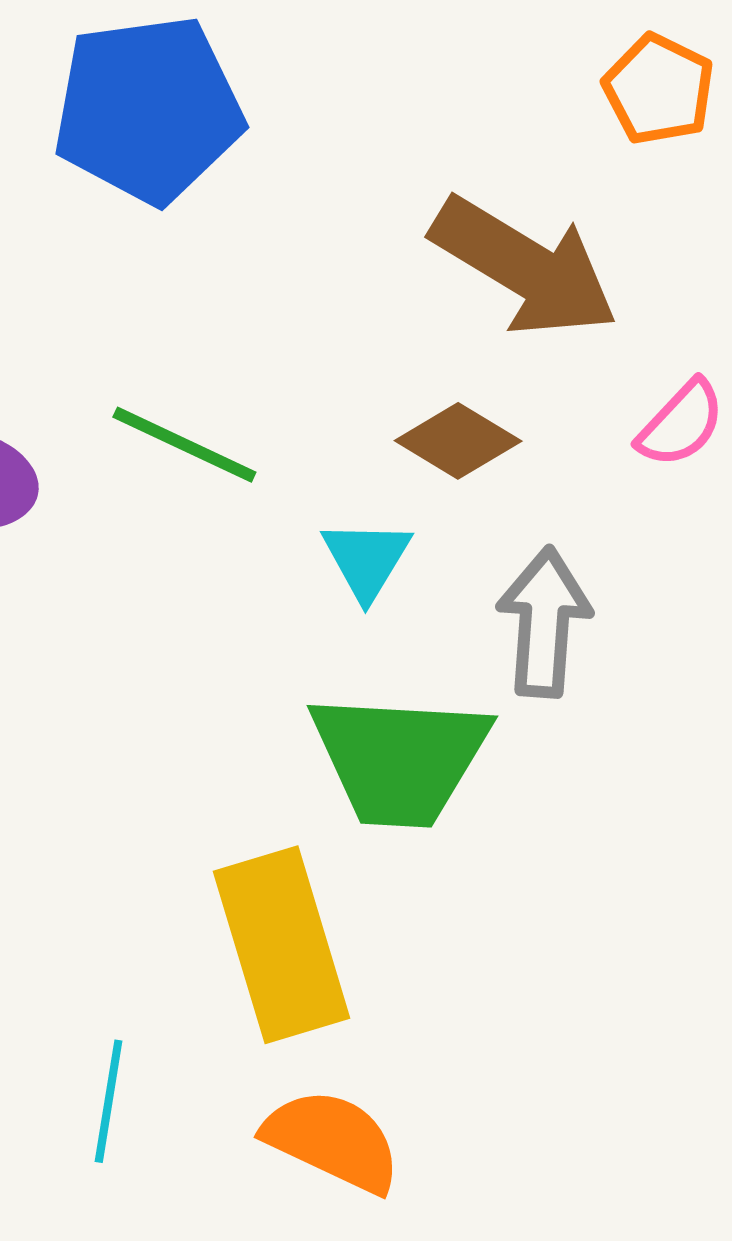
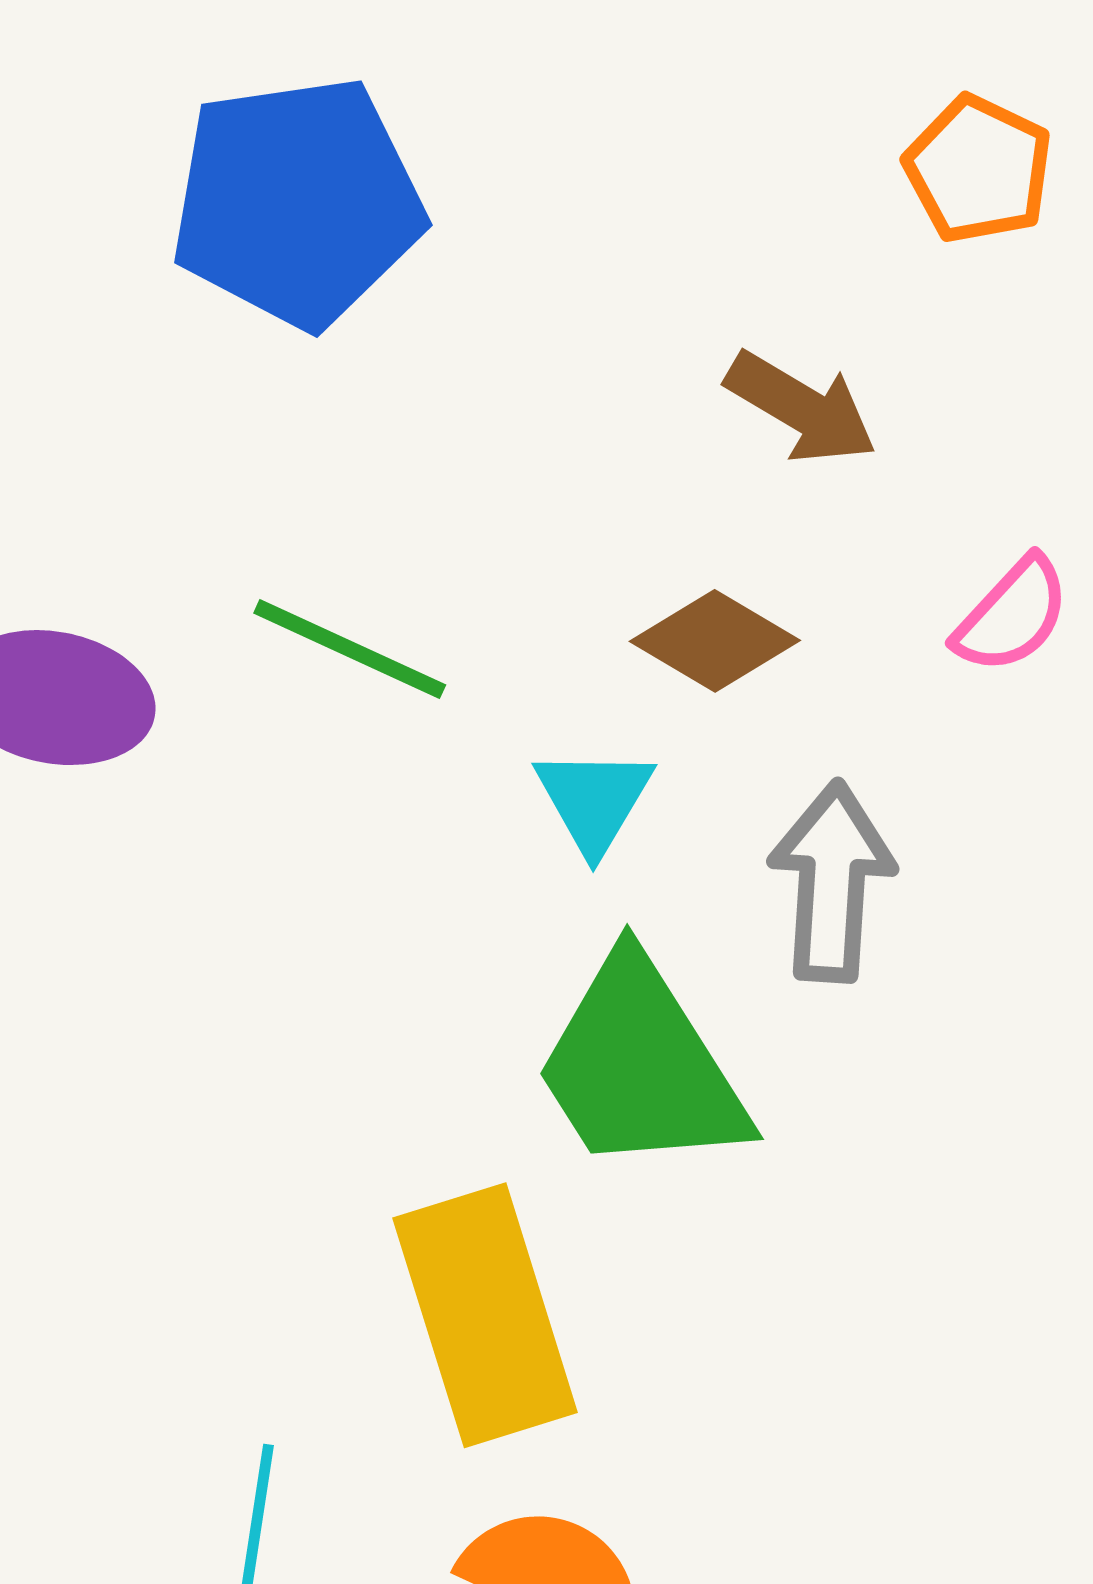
brown arrow: (524, 267) -> (801, 408), size x0.6
green trapezoid: (400, 759) -> (641, 1066), turned 55

